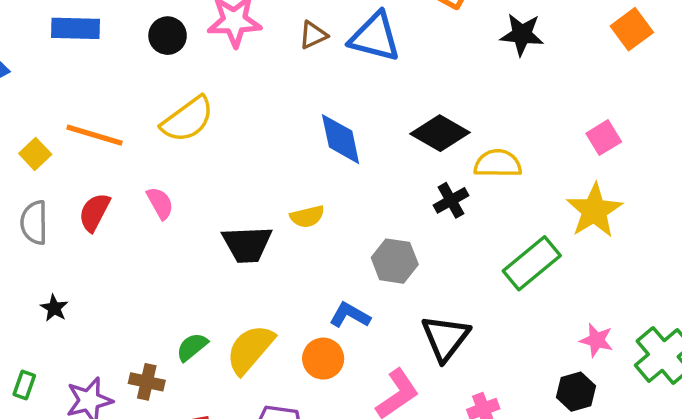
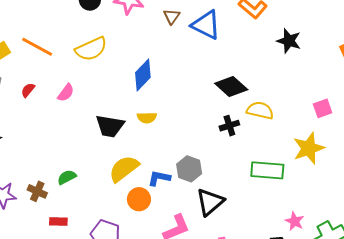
brown triangle: (313, 35) -> (172, 16), turned -42
blue diamond: (341, 139) -> (143, 75), moved, turned 44
pink semicircle: (160, 203) -> (66, 93), turned 54
red semicircle: (94, 212) -> (28, 90), size x0.7
gray hexagon: (395, 261) -> (189, 169), moved
green rectangle: (532, 263) -> (267, 170), turned 32
blue L-shape: (350, 315) -> (159, 178), turned -30
yellow semicircle: (250, 349) -> (124, 169), moved

